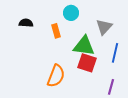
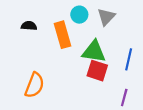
gray triangle: (104, 27) -> (106, 17), moved
orange rectangle: (56, 31) -> (63, 35), size x1.6
orange semicircle: (56, 76) -> (35, 85), moved

